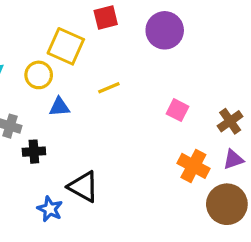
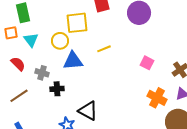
yellow square: (66, 46) -> (77, 23), turned -30
blue triangle: (59, 107) -> (73, 61), size x1.5

